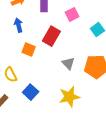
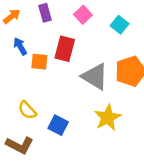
orange square: (29, 50) -> (39, 62), moved
gray triangle: (68, 63) -> (95, 77), size x1.6

